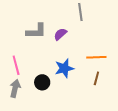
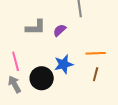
black circle: (42, 82) -> (42, 78), size x1.5
gray arrow: (15, 88) -> (15, 84), turned -42

